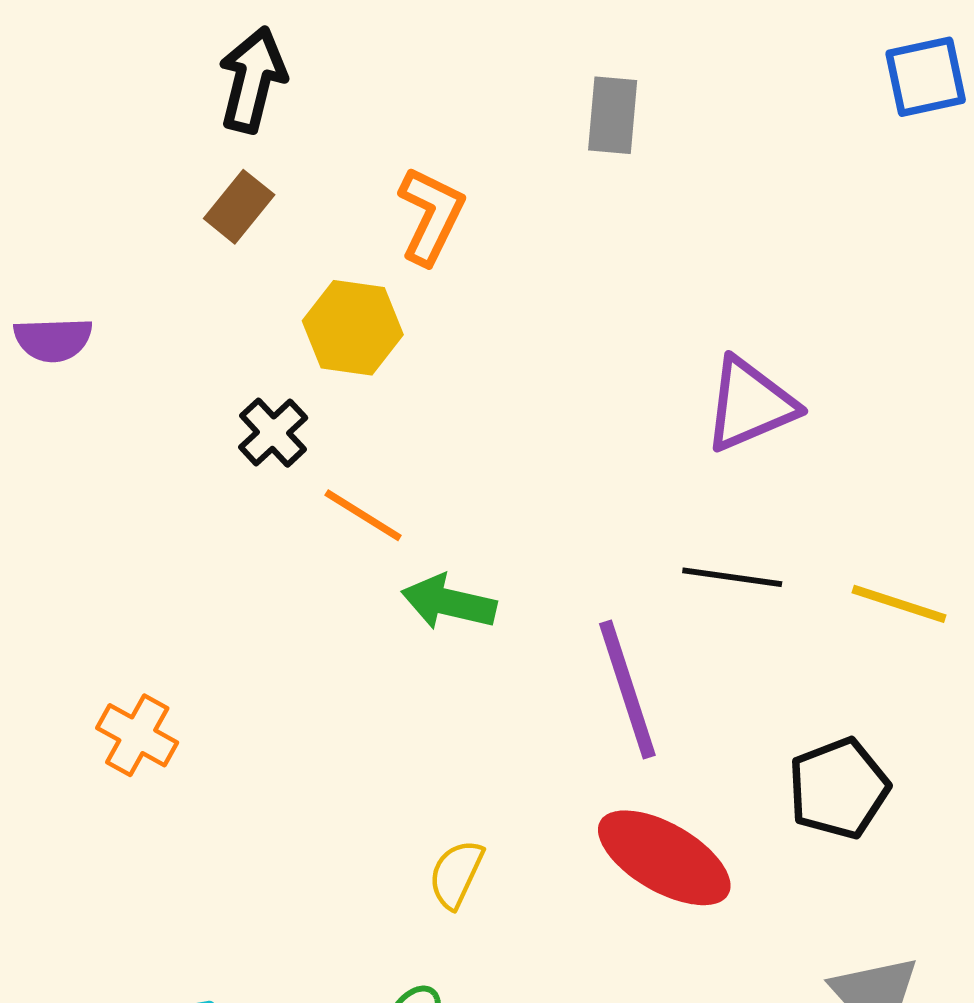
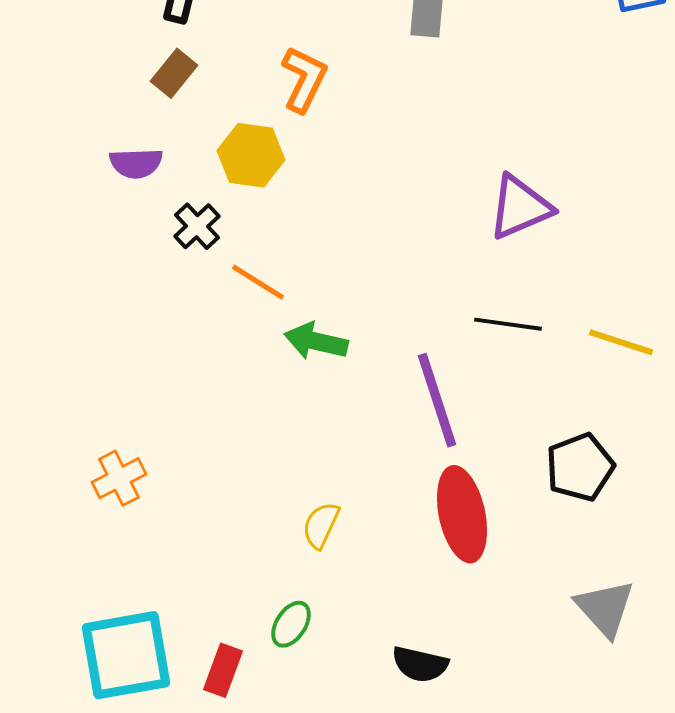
purple semicircle: (53, 340) -> (136, 163), moved
orange cross: (137, 735) -> (119, 478), moved, turned 34
red ellipse: (664, 858) -> (462, 514), turned 48

